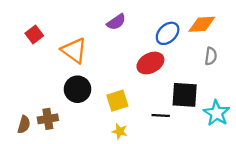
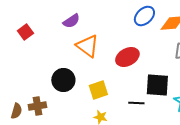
purple semicircle: (116, 22) -> (71, 21), moved
blue ellipse: (168, 33) -> (144, 16), moved
orange triangle: (74, 50) -> (87, 46), moved

